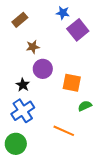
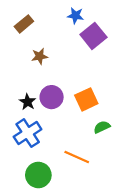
purple circle: (43, 69) -> (52, 97), moved
orange square: (72, 83) -> (86, 99), turned -36
green circle: (16, 144) -> (38, 175), moved

